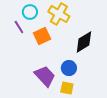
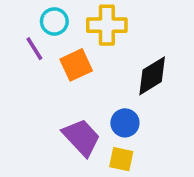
yellow cross: (59, 14) -> (107, 25), turned -30

